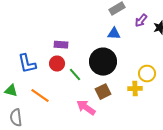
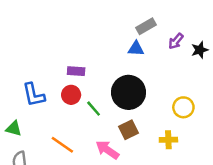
blue triangle: (114, 34) -> (136, 49), moved
yellow cross: (135, 89) -> (168, 140), moved
orange line: (40, 96) -> (62, 145), moved

